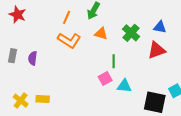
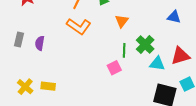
green cross: (131, 33) -> (145, 45), moved
orange triangle: (101, 34) -> (122, 21), moved, turned 48
red triangle: (156, 50) -> (180, 56), moved
cyan triangle: (124, 86) -> (157, 64), moved

